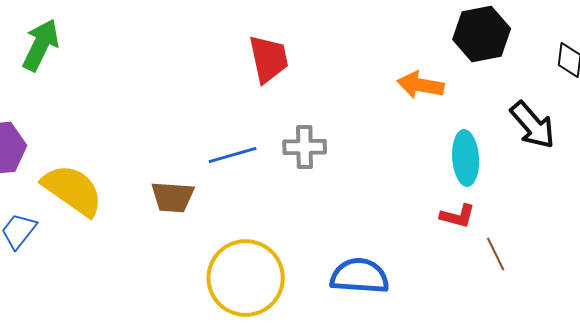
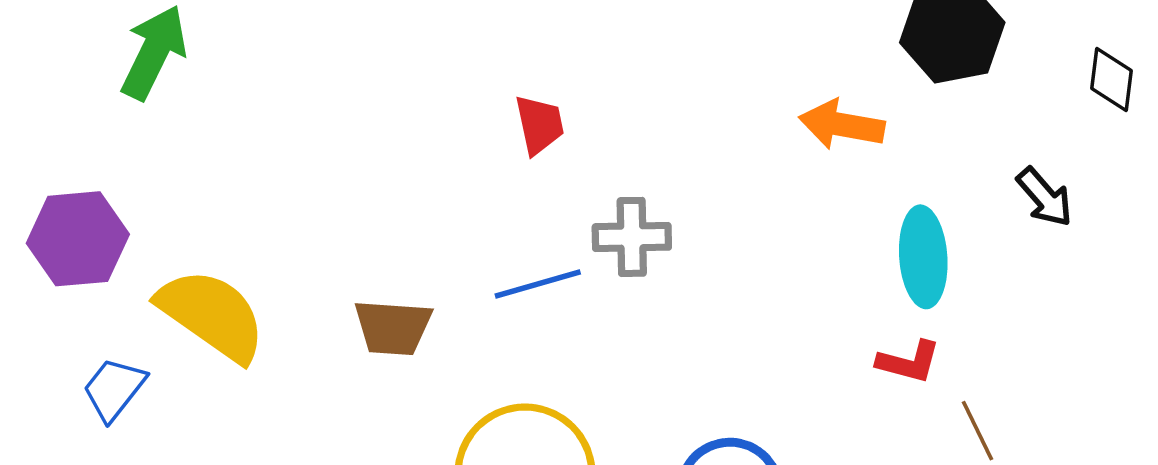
red trapezoid: (269, 59) -> (539, 125), moved, size x0.7
black arrow: (533, 125) -> (1045, 197), size x0.7
blue line: (233, 155) -> (538, 284), moved

